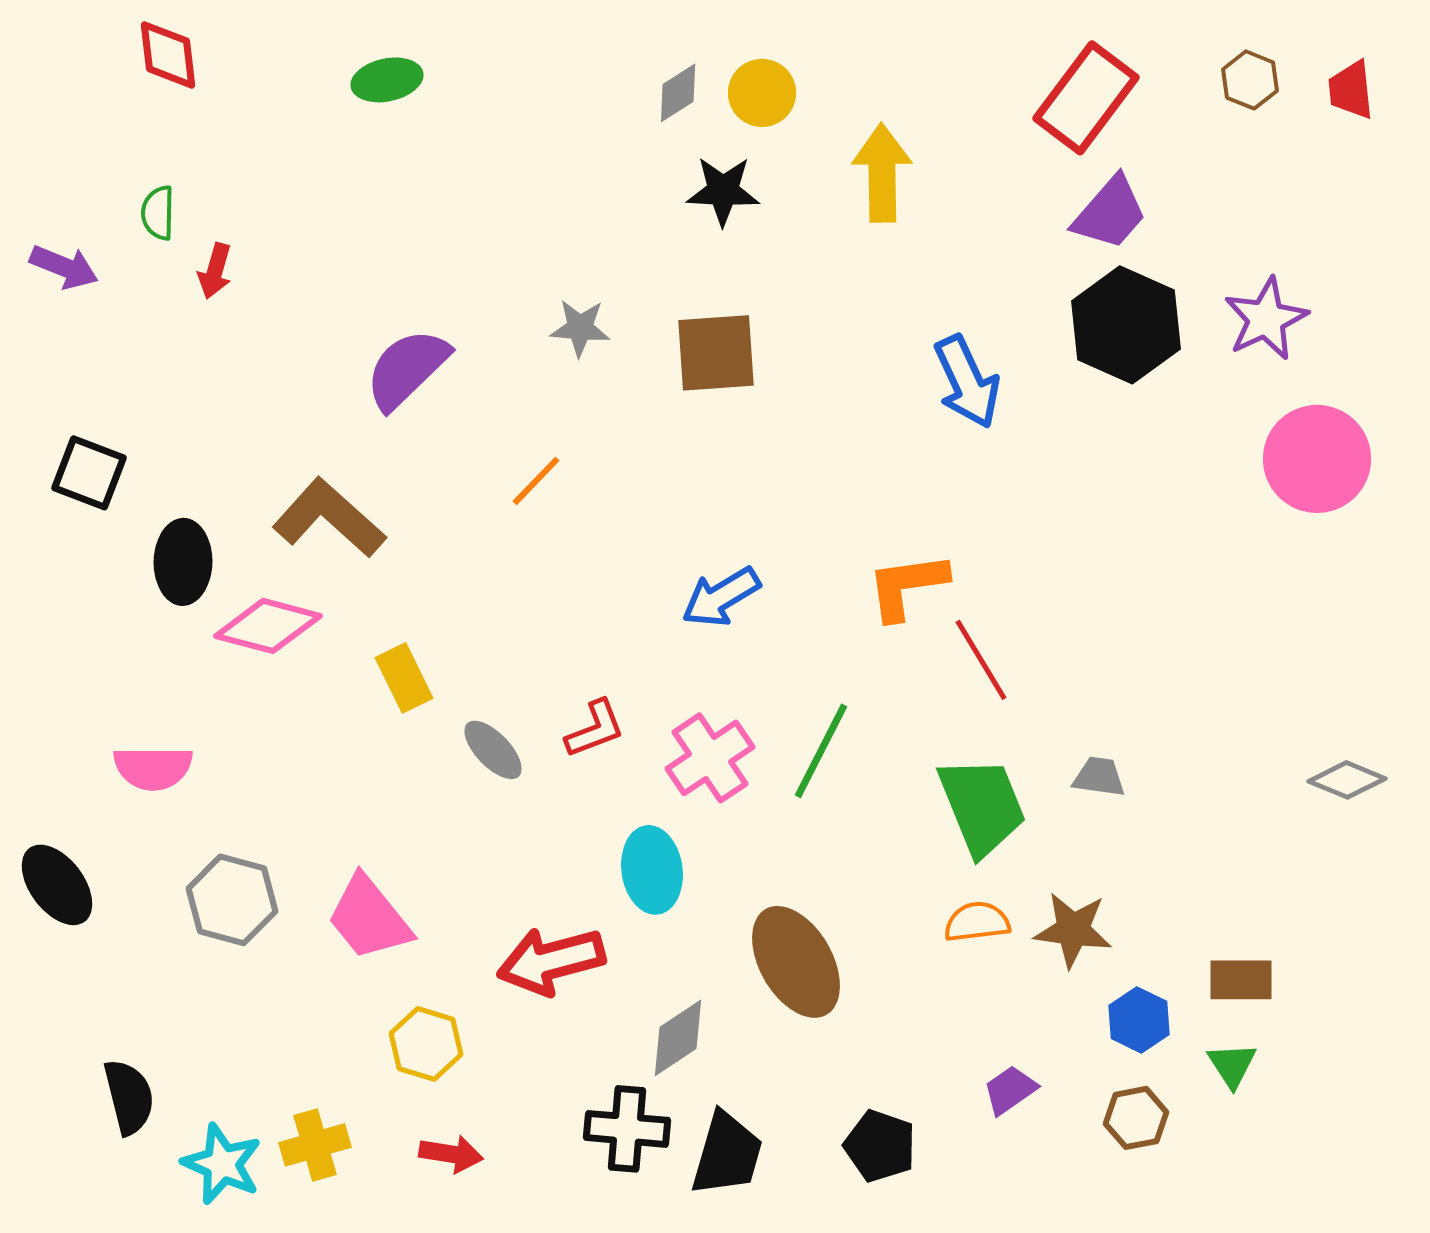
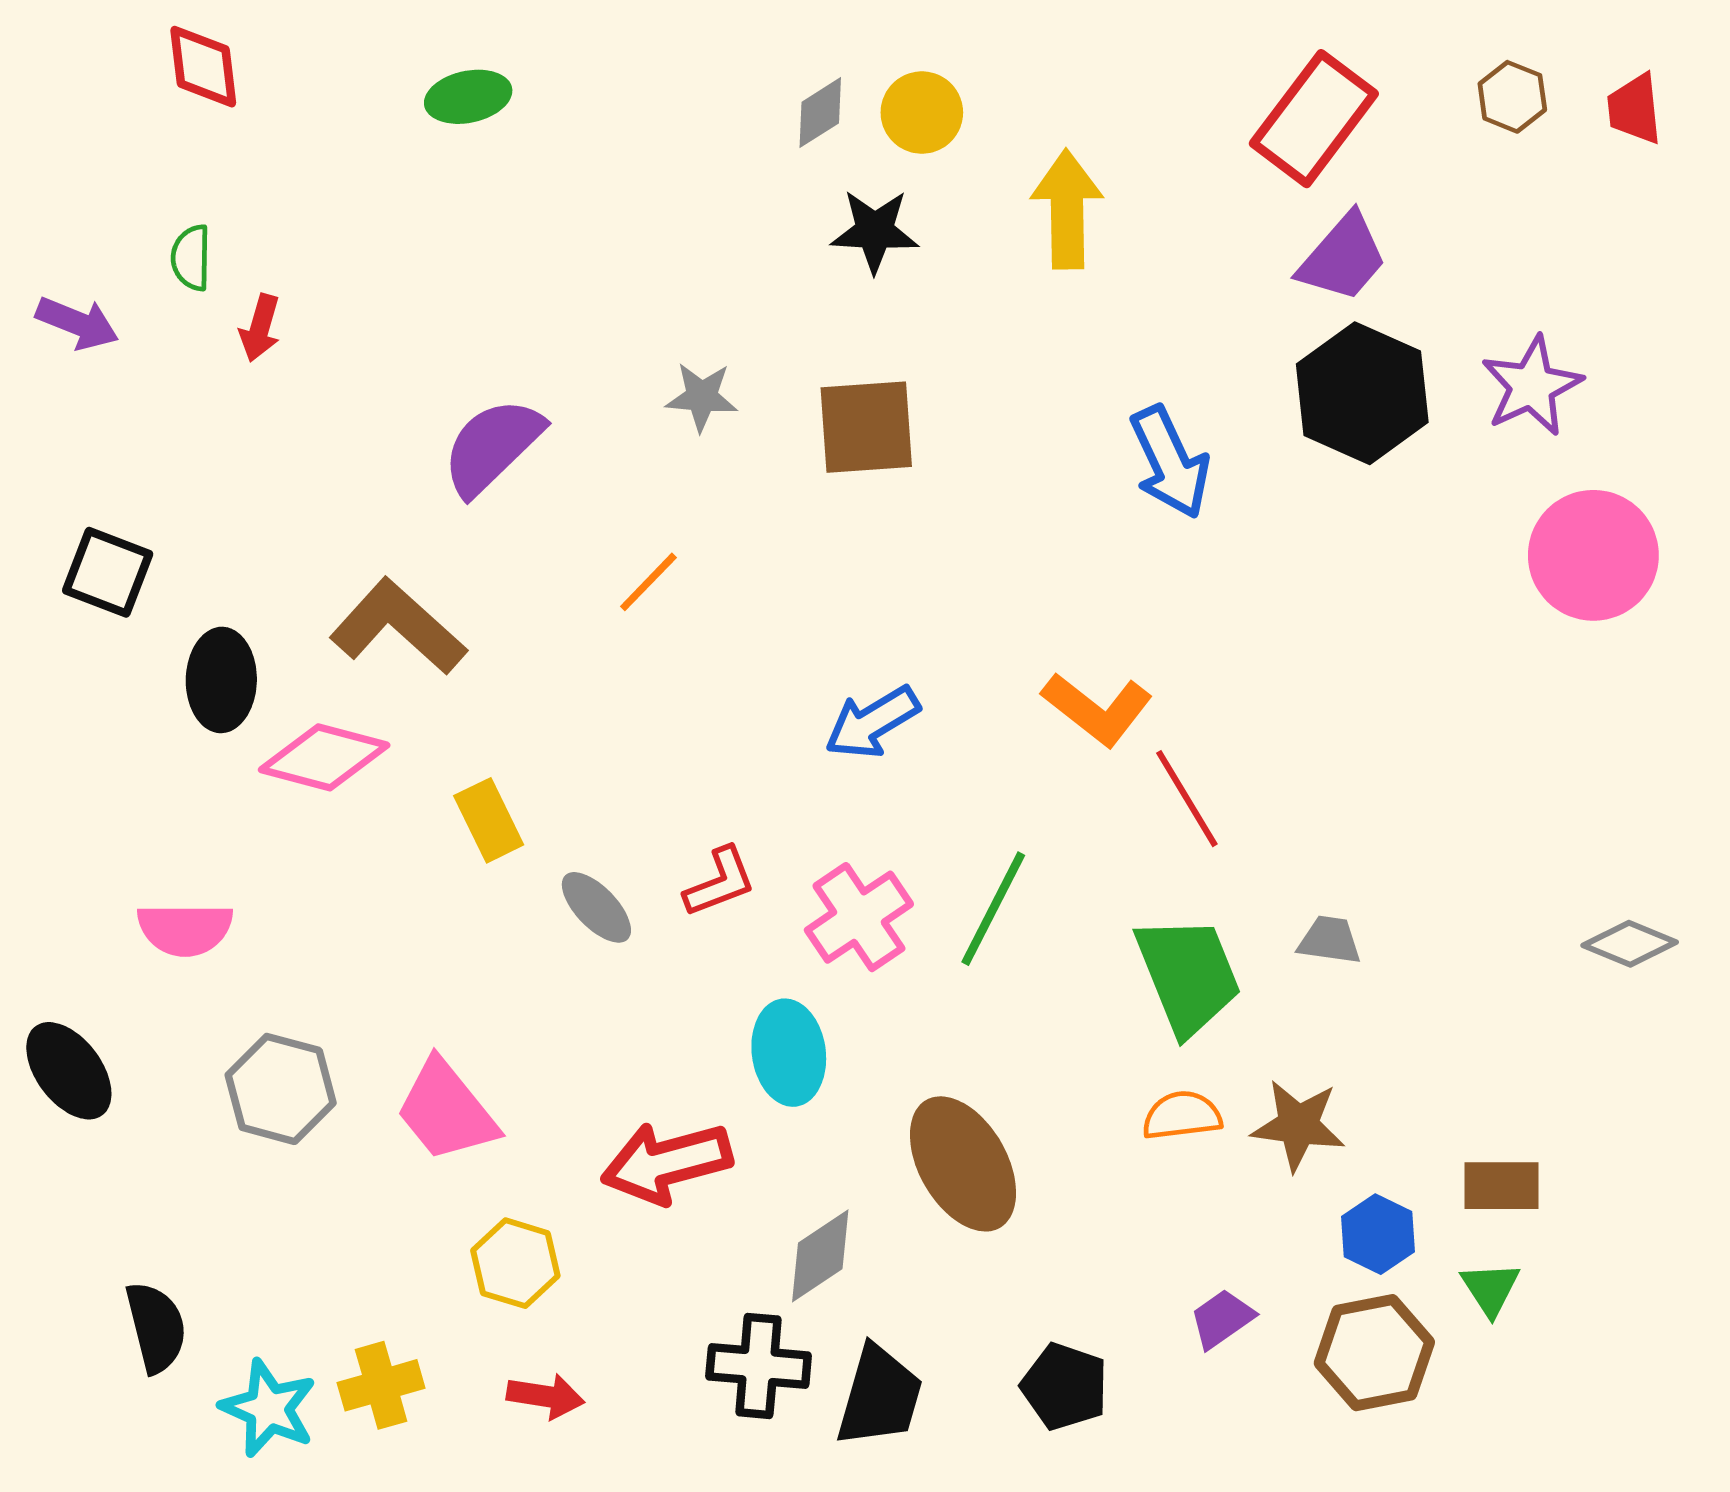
orange L-shape: (907, 586) -> (1097, 709), turned -134
brown hexagon: (1136, 1118) -> (1374, 1353), size x1.5

